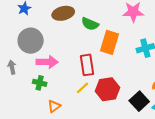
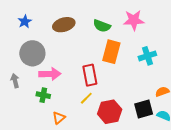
green semicircle: (90, 24) -> (102, 26), moved
red hexagon: (107, 89) -> (110, 112), moved
black square: (139, 101) -> (144, 109), turned 30

